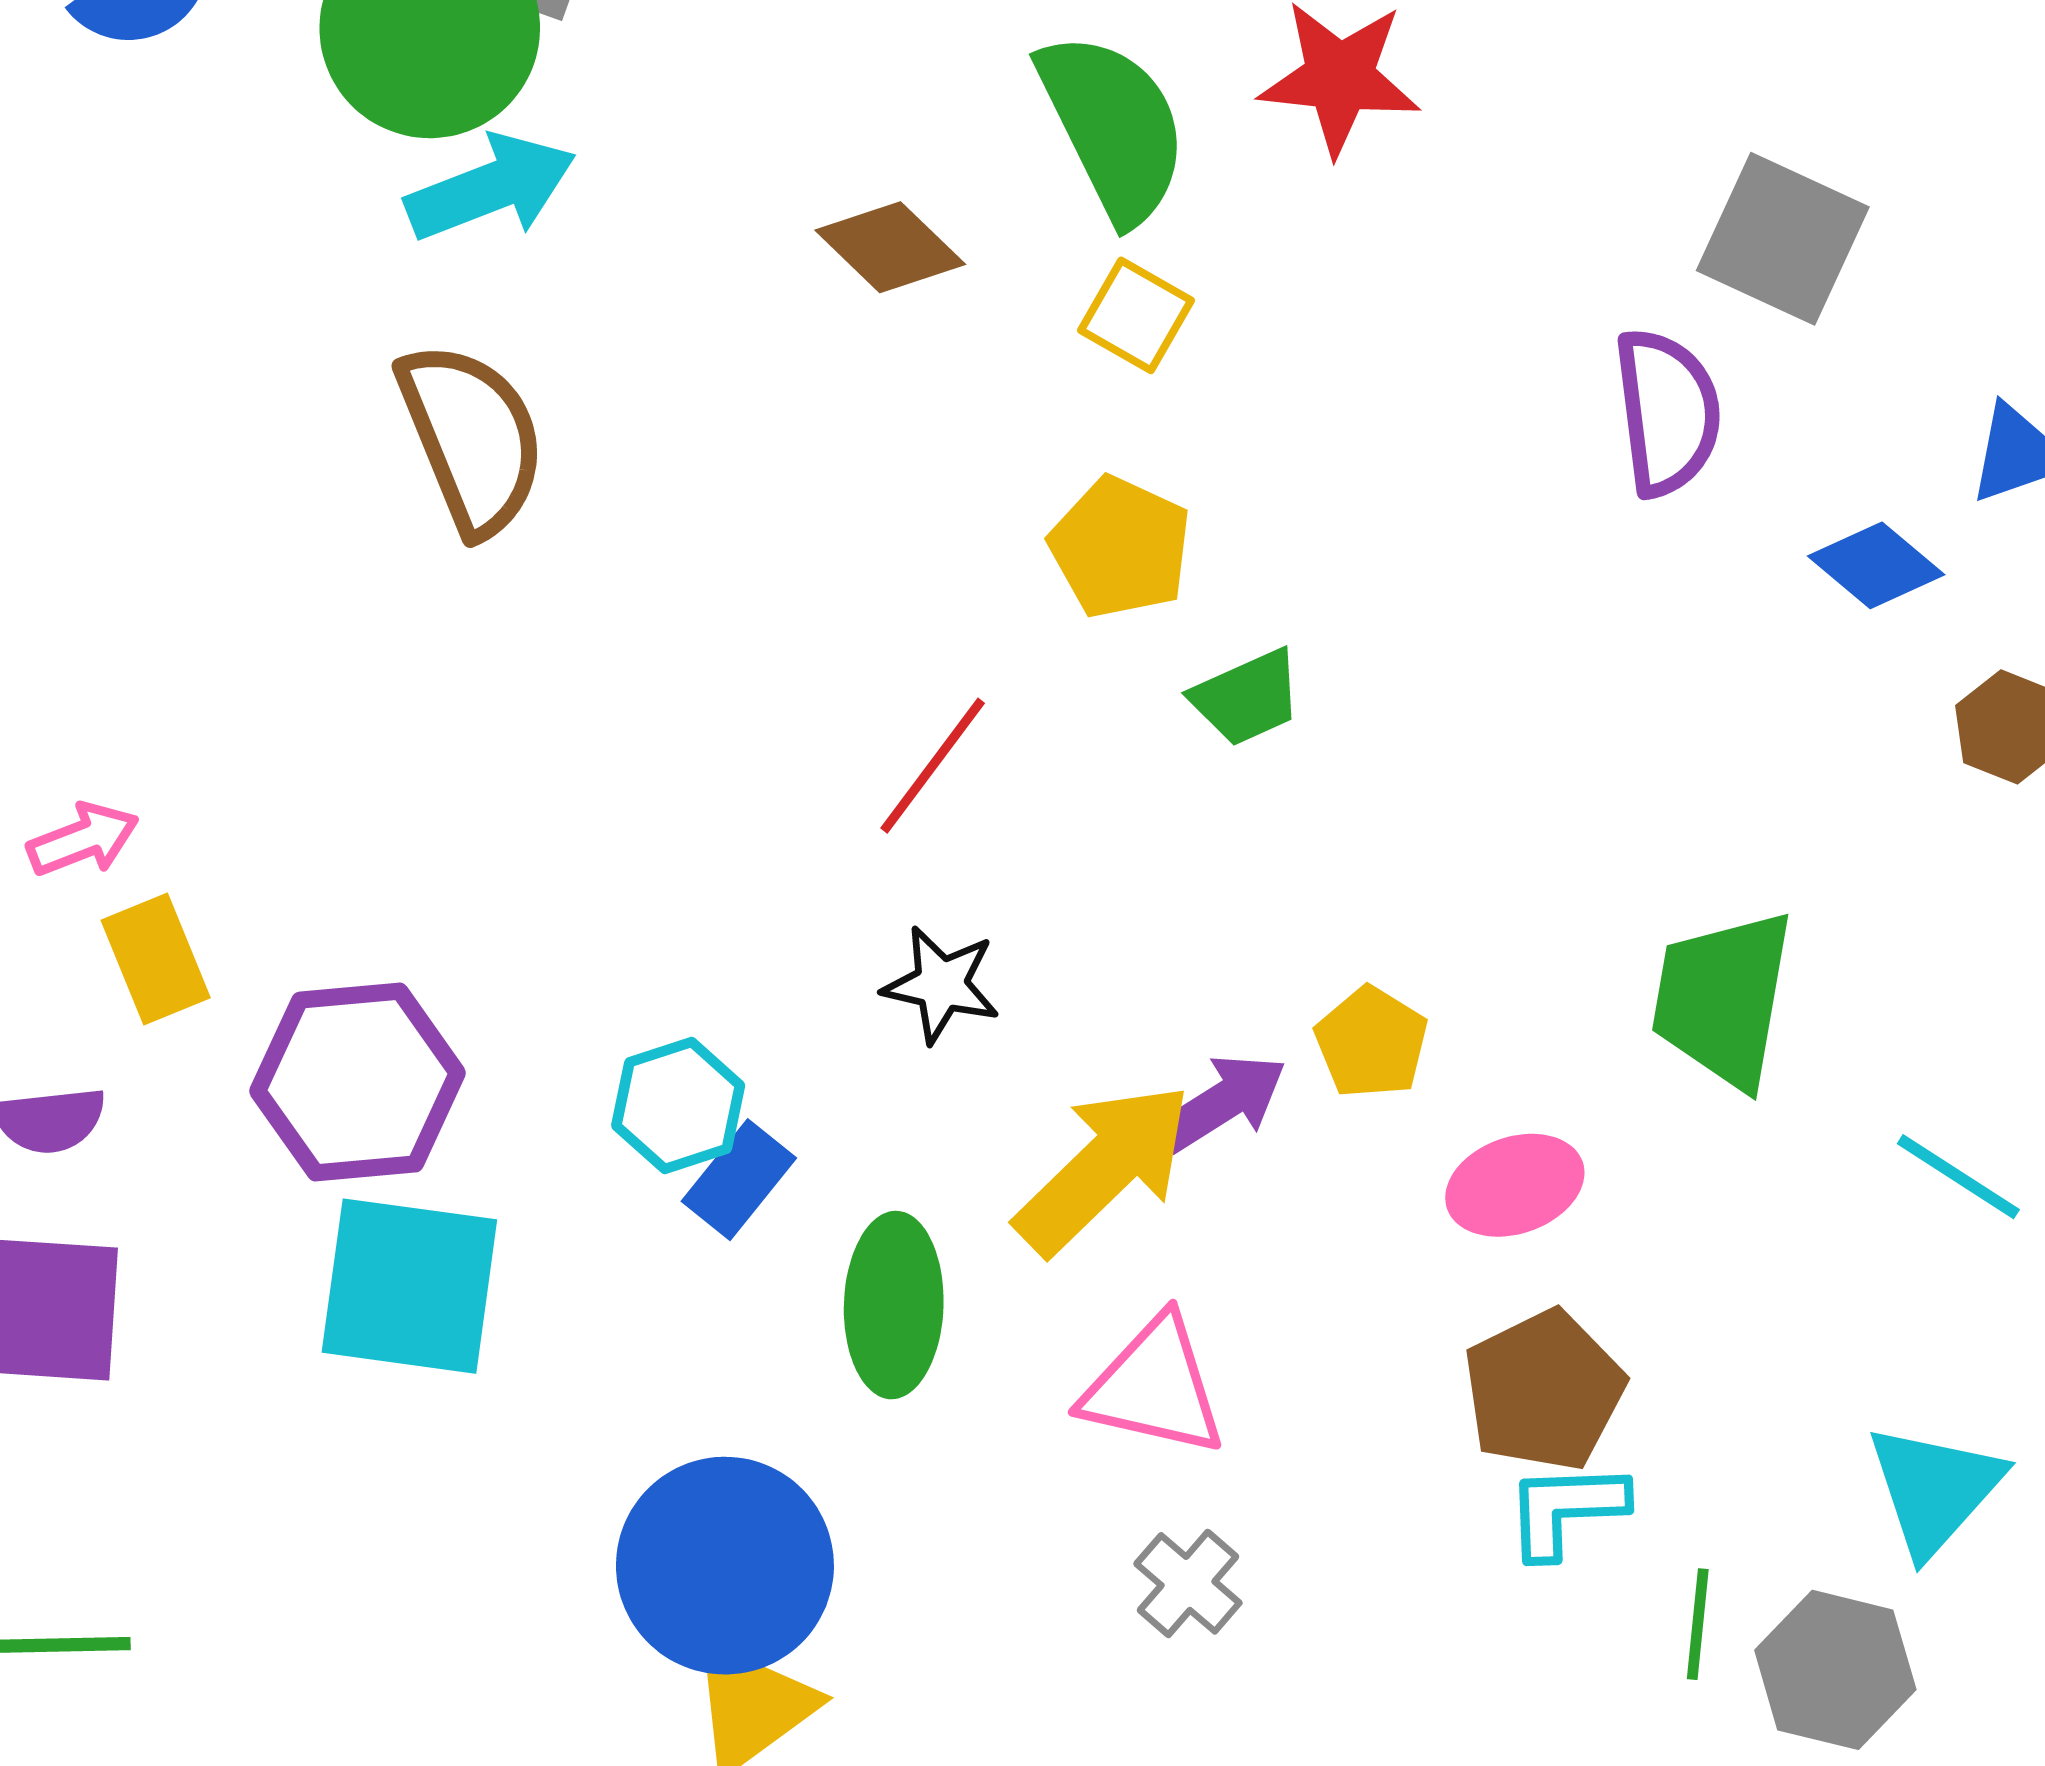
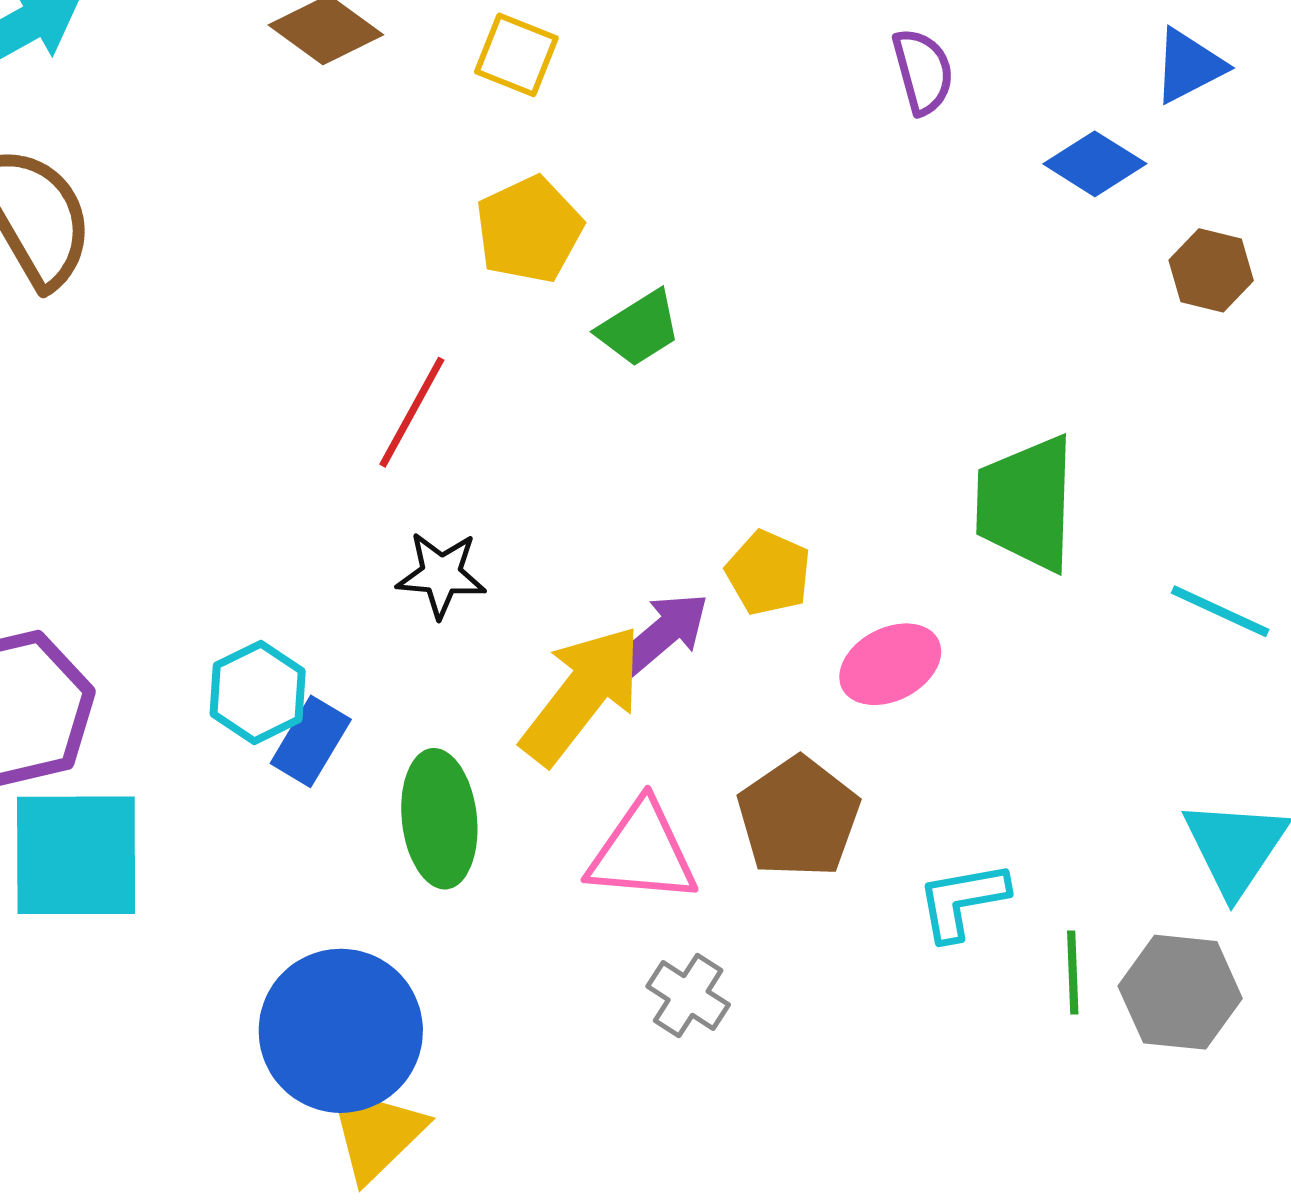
purple semicircle: (1667, 412) -> (923, 71), size x0.7
yellow pentagon: (1120, 547) -> (529, 230), turned 30
brown pentagon: (1544, 1391) -> (798, 817), moved

